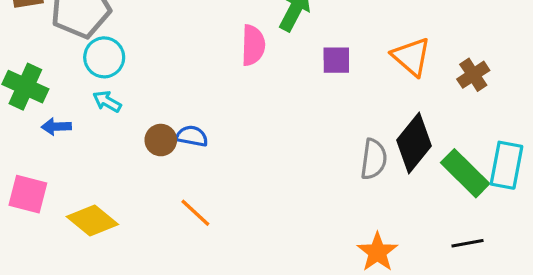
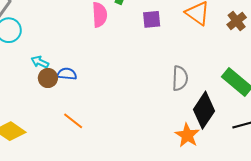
cyan arrow: (107, 101) -> (40, 62), moved
black diamond: (414, 143) -> (204, 110), moved

